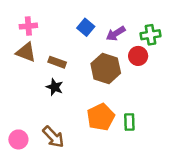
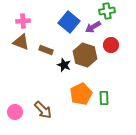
blue square: (86, 27) -> (69, 22), size x1.5
green cross: (151, 35) -> (107, 11), moved
black star: (55, 87) -> (64, 65), moved

